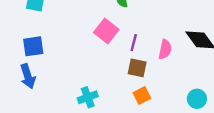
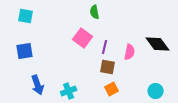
blue arrow: (28, 76) -> (38, 85), moved

